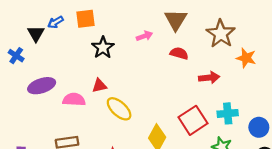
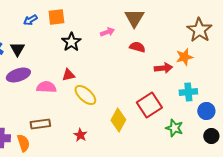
black triangle: (36, 34) -> (17, 49), moved
brown star: (221, 34) -> (199, 30), moved
orange star: (246, 58) -> (184, 57), moved, turned -30
cyan cross: (228, 113) -> (188, 92), moved

